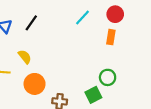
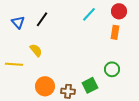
orange circle: (35, 84) -> (45, 86), moved
green square: (93, 95) -> (90, 85), moved

